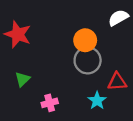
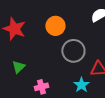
orange circle: (85, 40) -> (55, 26), moved

